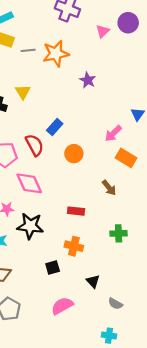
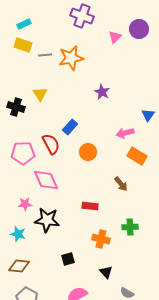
purple star: (88, 80) -> (102, 92), moved
pink arrow: (113, 133) -> (125, 133), turned 30
orange cross: (74, 246) -> (101, 239), moved

